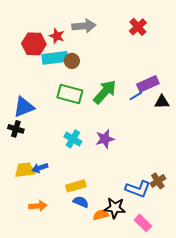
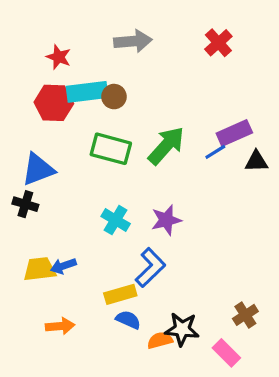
red star: (57, 36) -> (59, 57), moved
red hexagon: (34, 44) -> (54, 103), moved
brown cross: (158, 181) -> (245, 315), moved
blue L-shape: (138, 189) -> (150, 267), moved, turned -65

